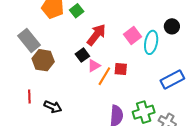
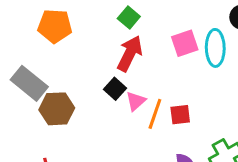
green square: (77, 11) -> (129, 17), moved
pink square: (132, 35) -> (185, 43), turned 30
red square: (121, 69) -> (180, 115), moved

